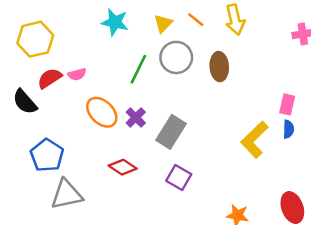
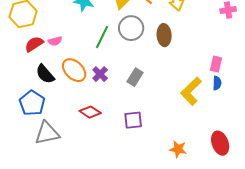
black semicircle: (25, 102) -> (45, 74), moved
gray rectangle: (171, 132) -> (135, 77), moved, size x0.7
purple square: (179, 177) -> (133, 120), turned -36

